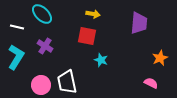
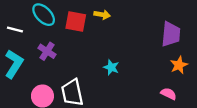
purple trapezoid: (139, 23) -> (171, 34), moved
red square: (87, 36) -> (76, 21), moved

